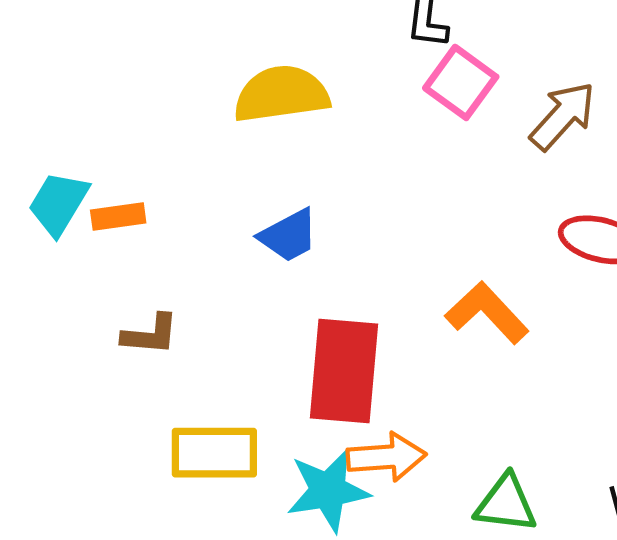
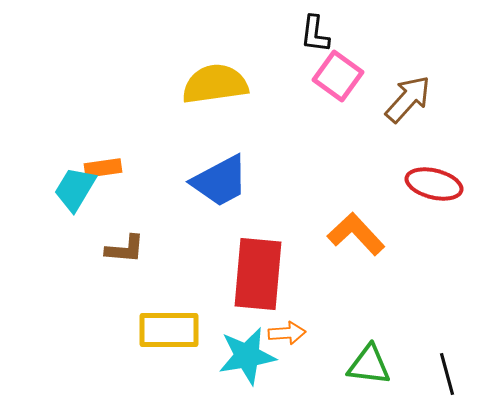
cyan trapezoid: (58, 203) -> (75, 189), moved
blue trapezoid: (289, 235) -> (220, 181), size x1.4
orange arrow: (386, 457) -> (287, 333), size x0.7

